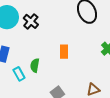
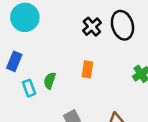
black cross: (31, 21) -> (92, 27), moved

